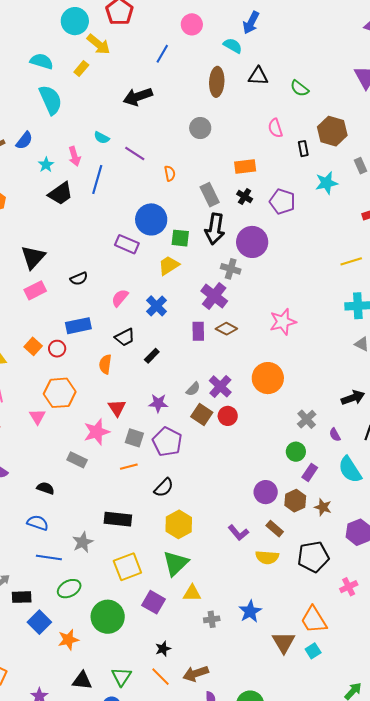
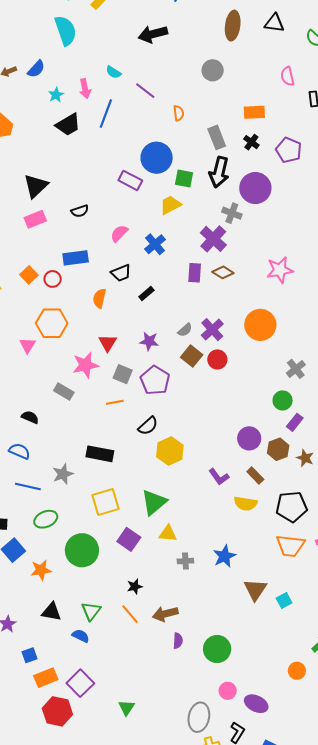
yellow hexagon: (179, 524) -> (170, 451), moved
orange trapezoid: (314, 620) -> (290, 546), moved, turned -56

